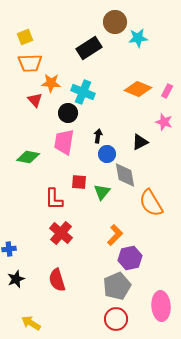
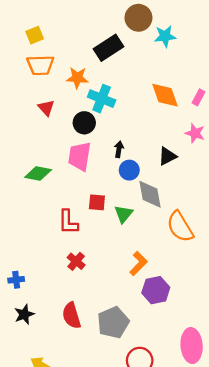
orange star: (51, 83) -> (77, 78), moved
orange diamond: (138, 89) -> (165, 95), turned 48
red cross: (61, 233) -> (76, 261), size x0.7
gray pentagon: (117, 286) -> (113, 322), moved

